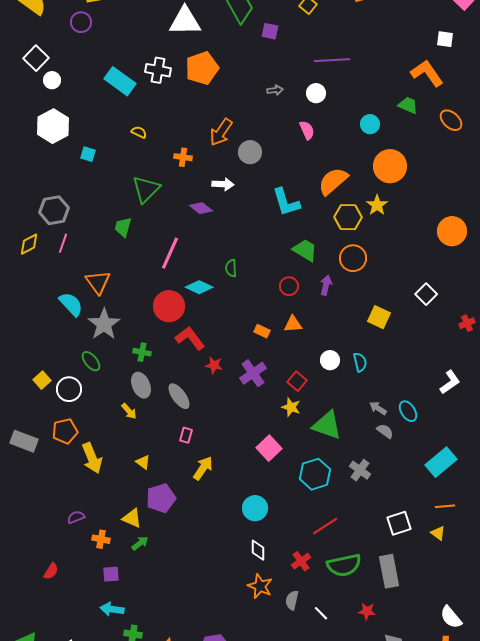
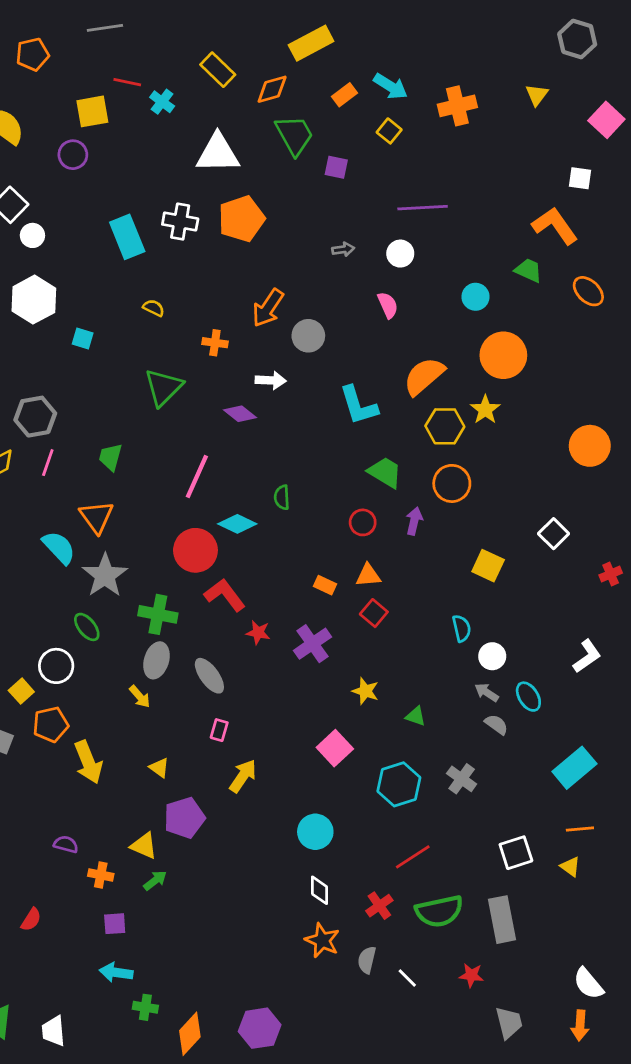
cyan rectangle: (120, 81) -> (127, 237), turned 32
green trapezoid: (123, 227) -> (110, 457), moved
green cross: (142, 352) -> (158, 614), size x1.5
white circle: (330, 360) -> (492, 656), moved
yellow square: (42, 380) -> (21, 691), moved
red square: (297, 381) -> (374, 613), moved
gray ellipse: (141, 385) -> (156, 660), turned 40
green triangle: (327, 425) -> (416, 716), size x0.5
purple semicircle: (76, 517) -> (66, 844), turned 36

